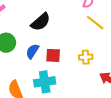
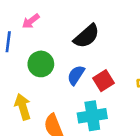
red square: (53, 55) -> (103, 81), turned -35

